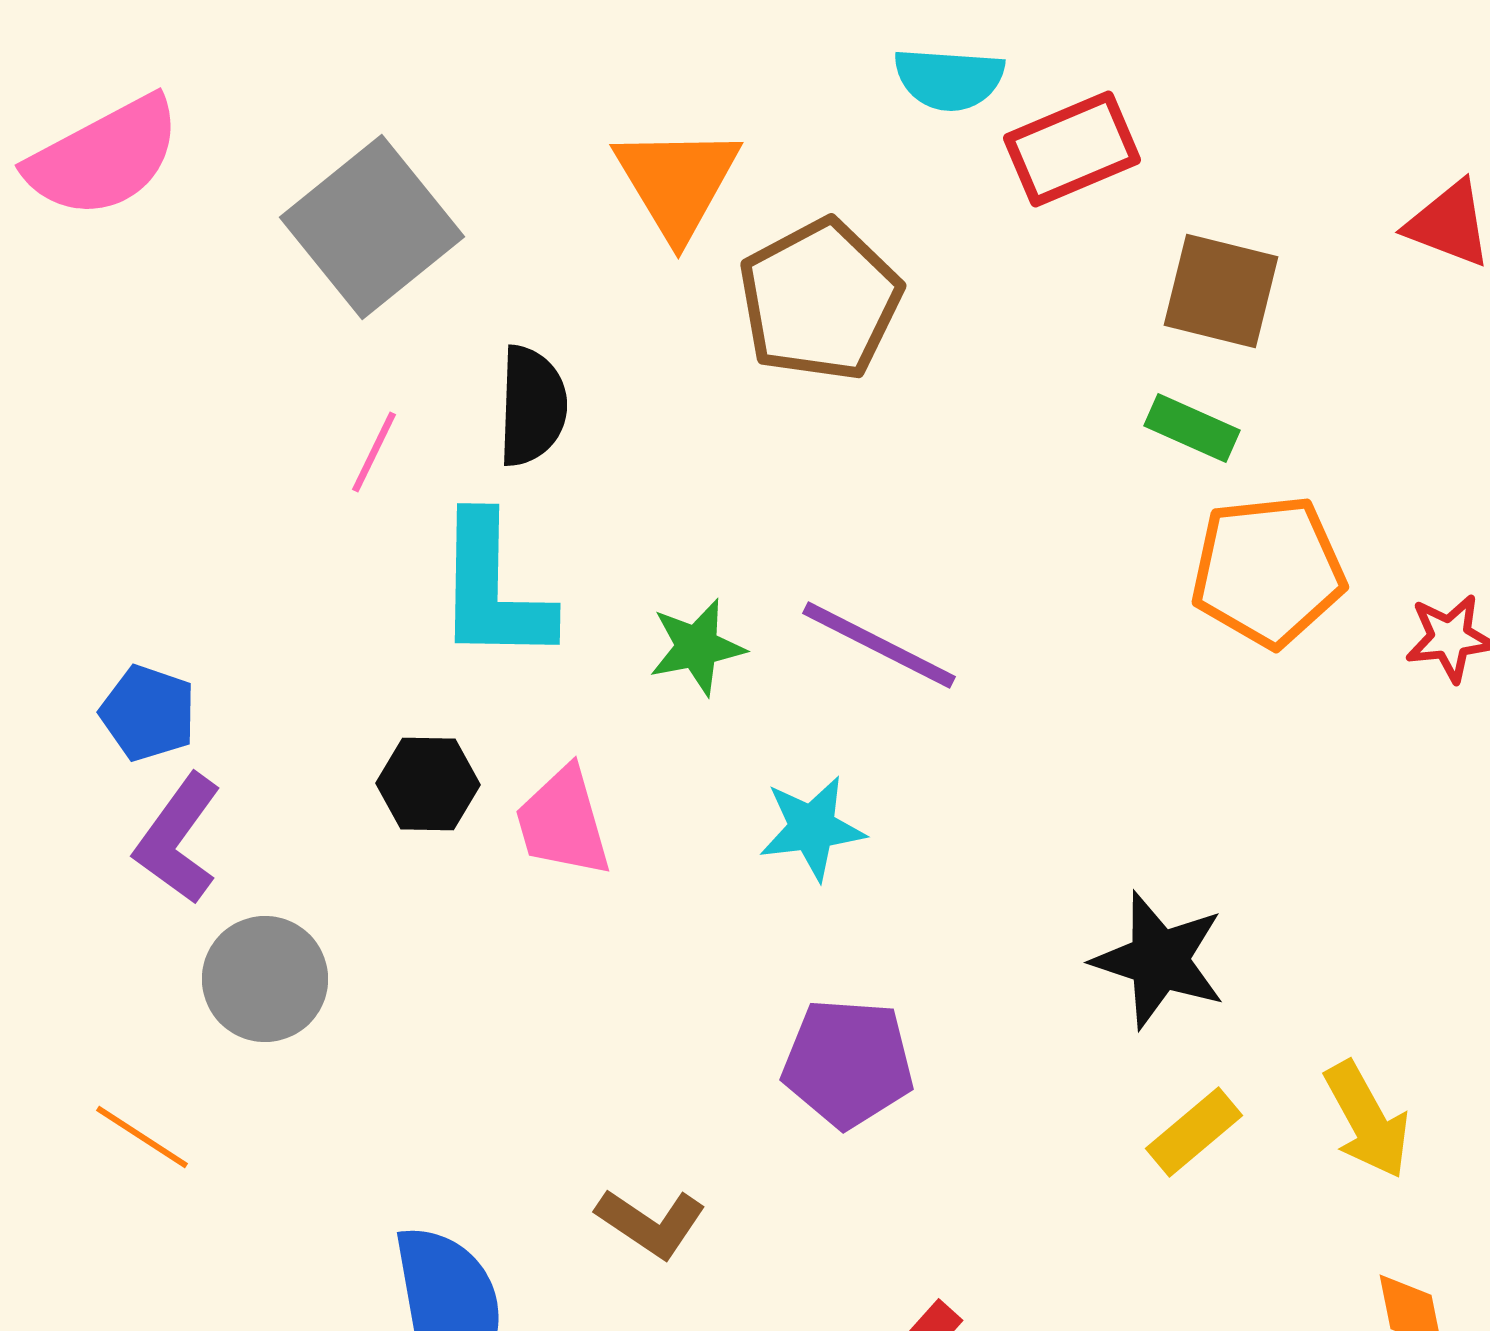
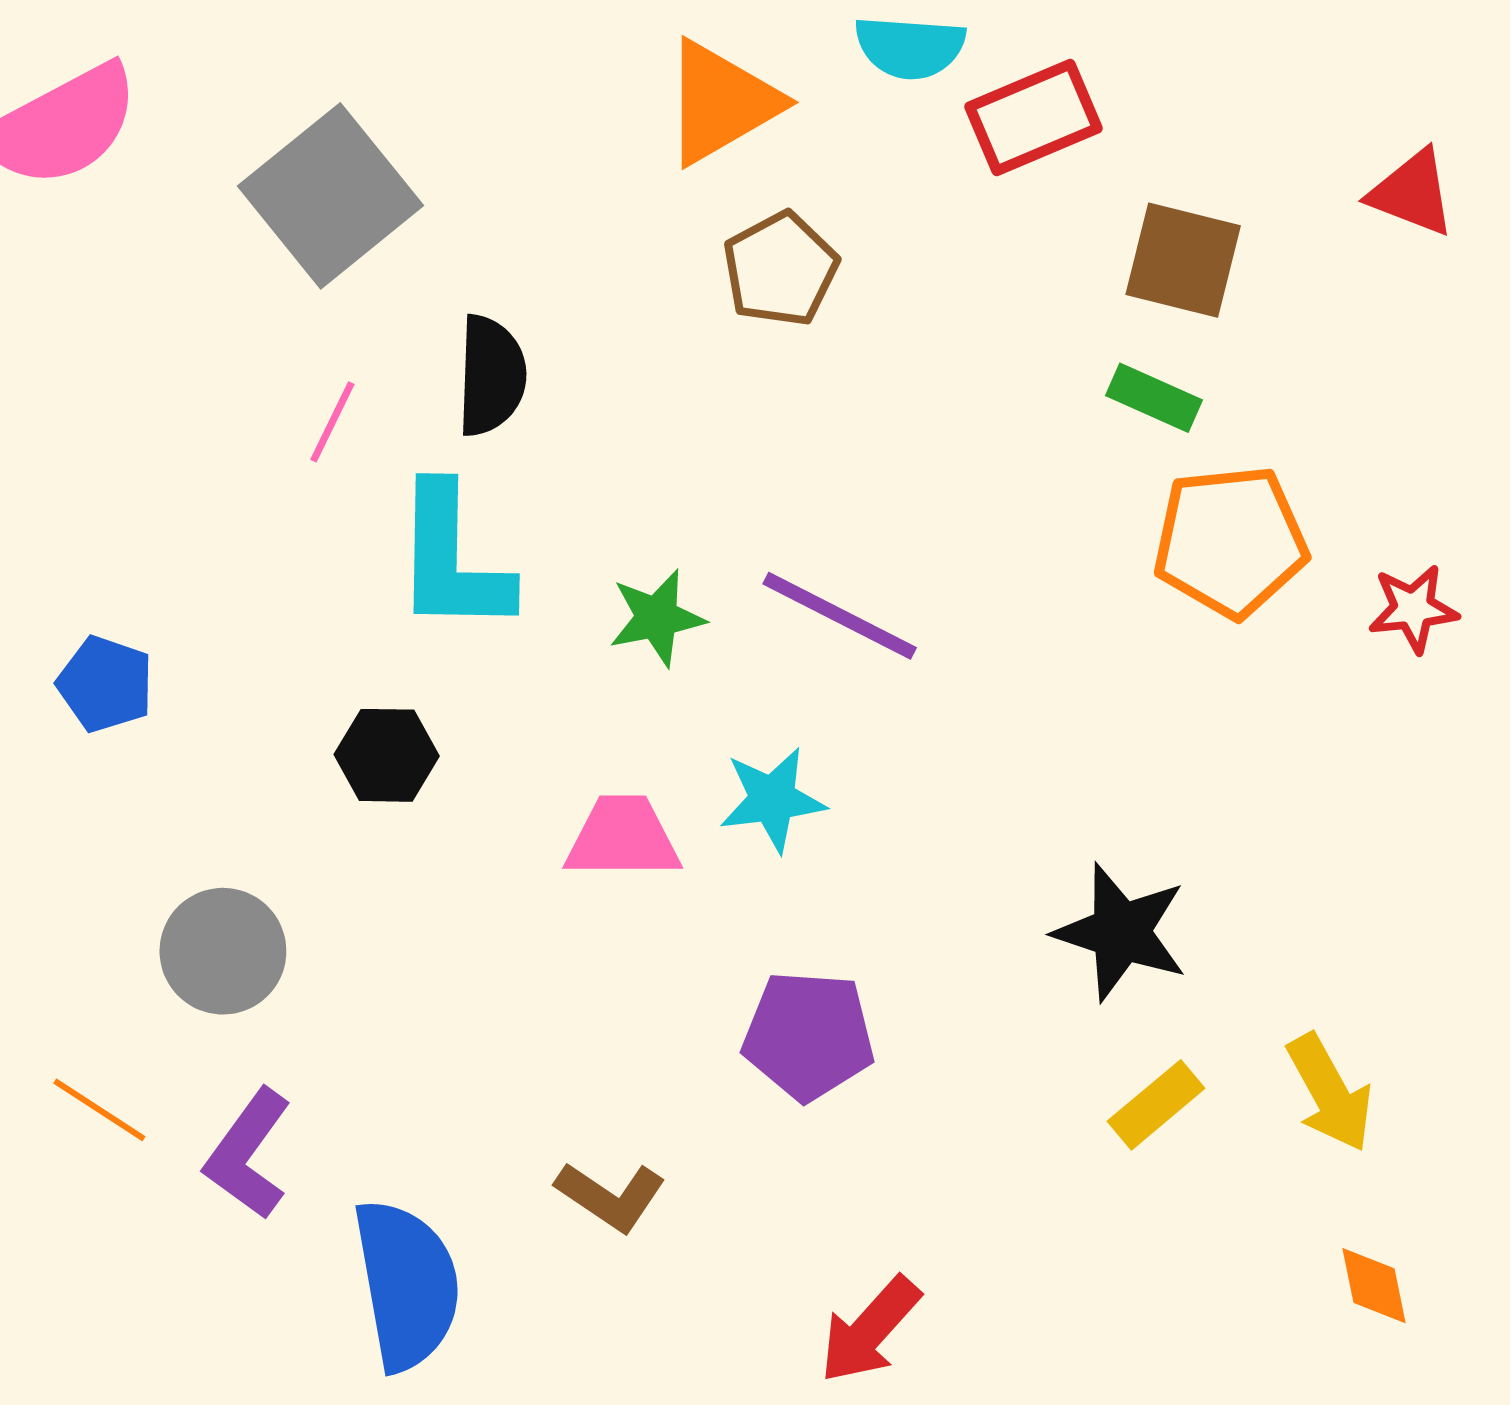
orange triangle: (677, 182) -> (721, 102), moved, turned 31
brown pentagon: (820, 300) -> (780, 269), size x0.7
pink trapezoid: (563, 822) -> (623, 838), moved, turned 106
purple L-shape: (178, 839) -> (248, 1154), moved

